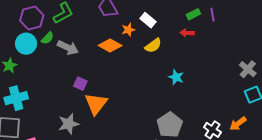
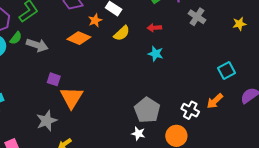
red arrow: (187, 33) -> (154, 28), moved
gray cross: (248, 69) -> (197, 17), moved
cyan star: (176, 77) -> (156, 54), moved

